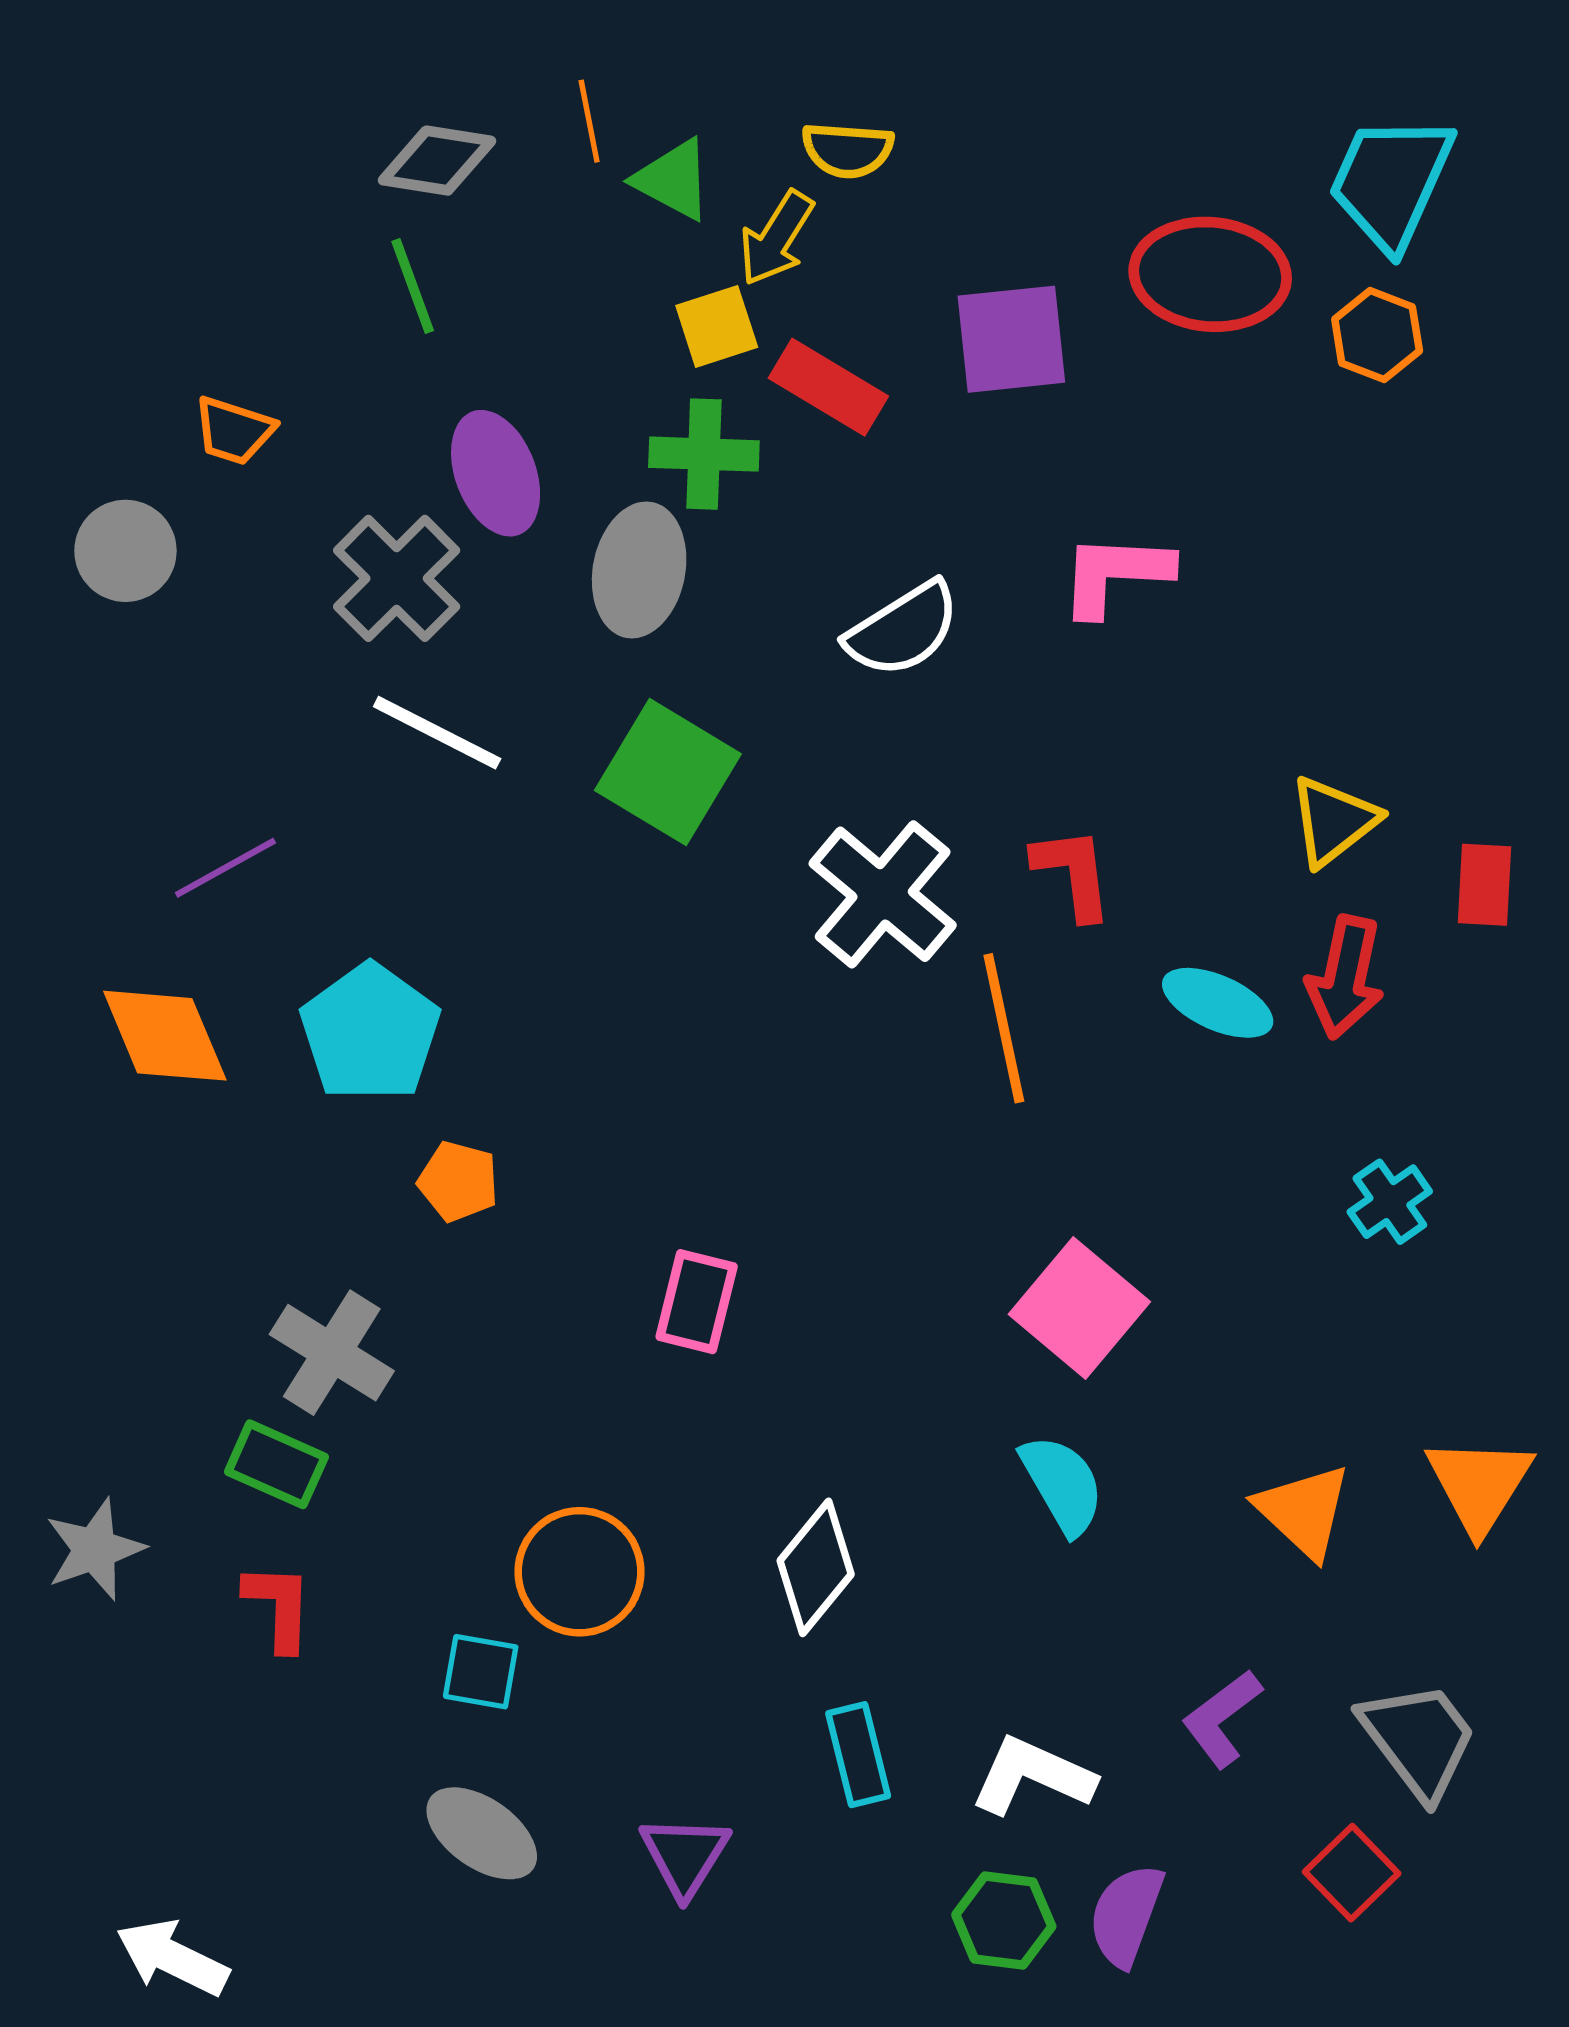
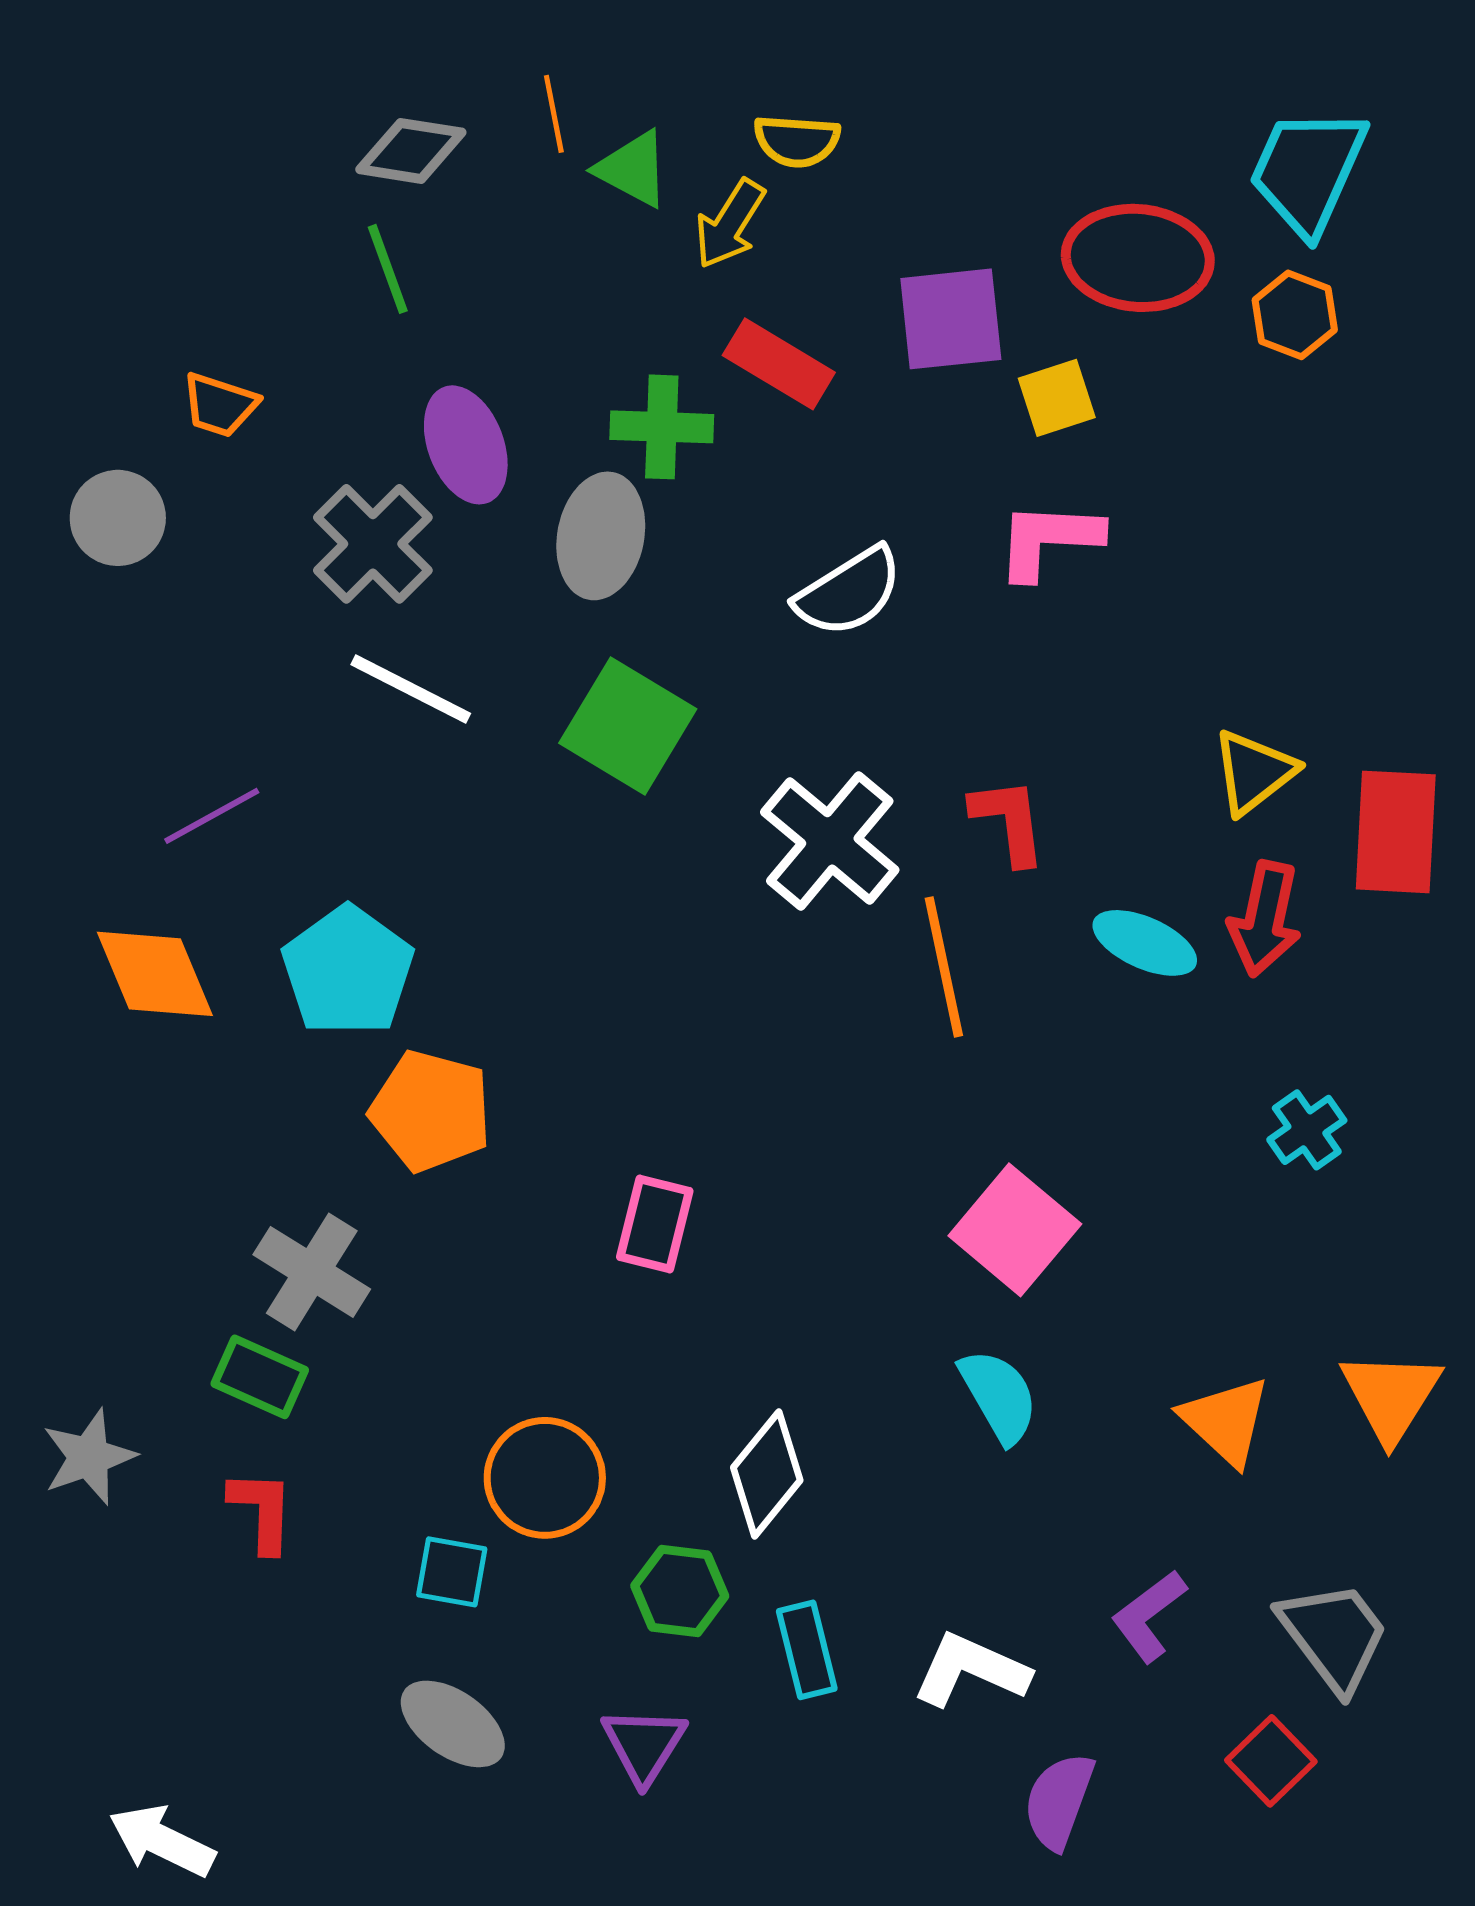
yellow square: (717, 326) -> (1057, 398), moved
red rectangle: (1485, 885) -> (1396, 832), size x1.6
orange pentagon: (458, 1181) -> (431, 1111), size x1.6
green hexagon: (1004, 1920) -> (680, 1591), moved

